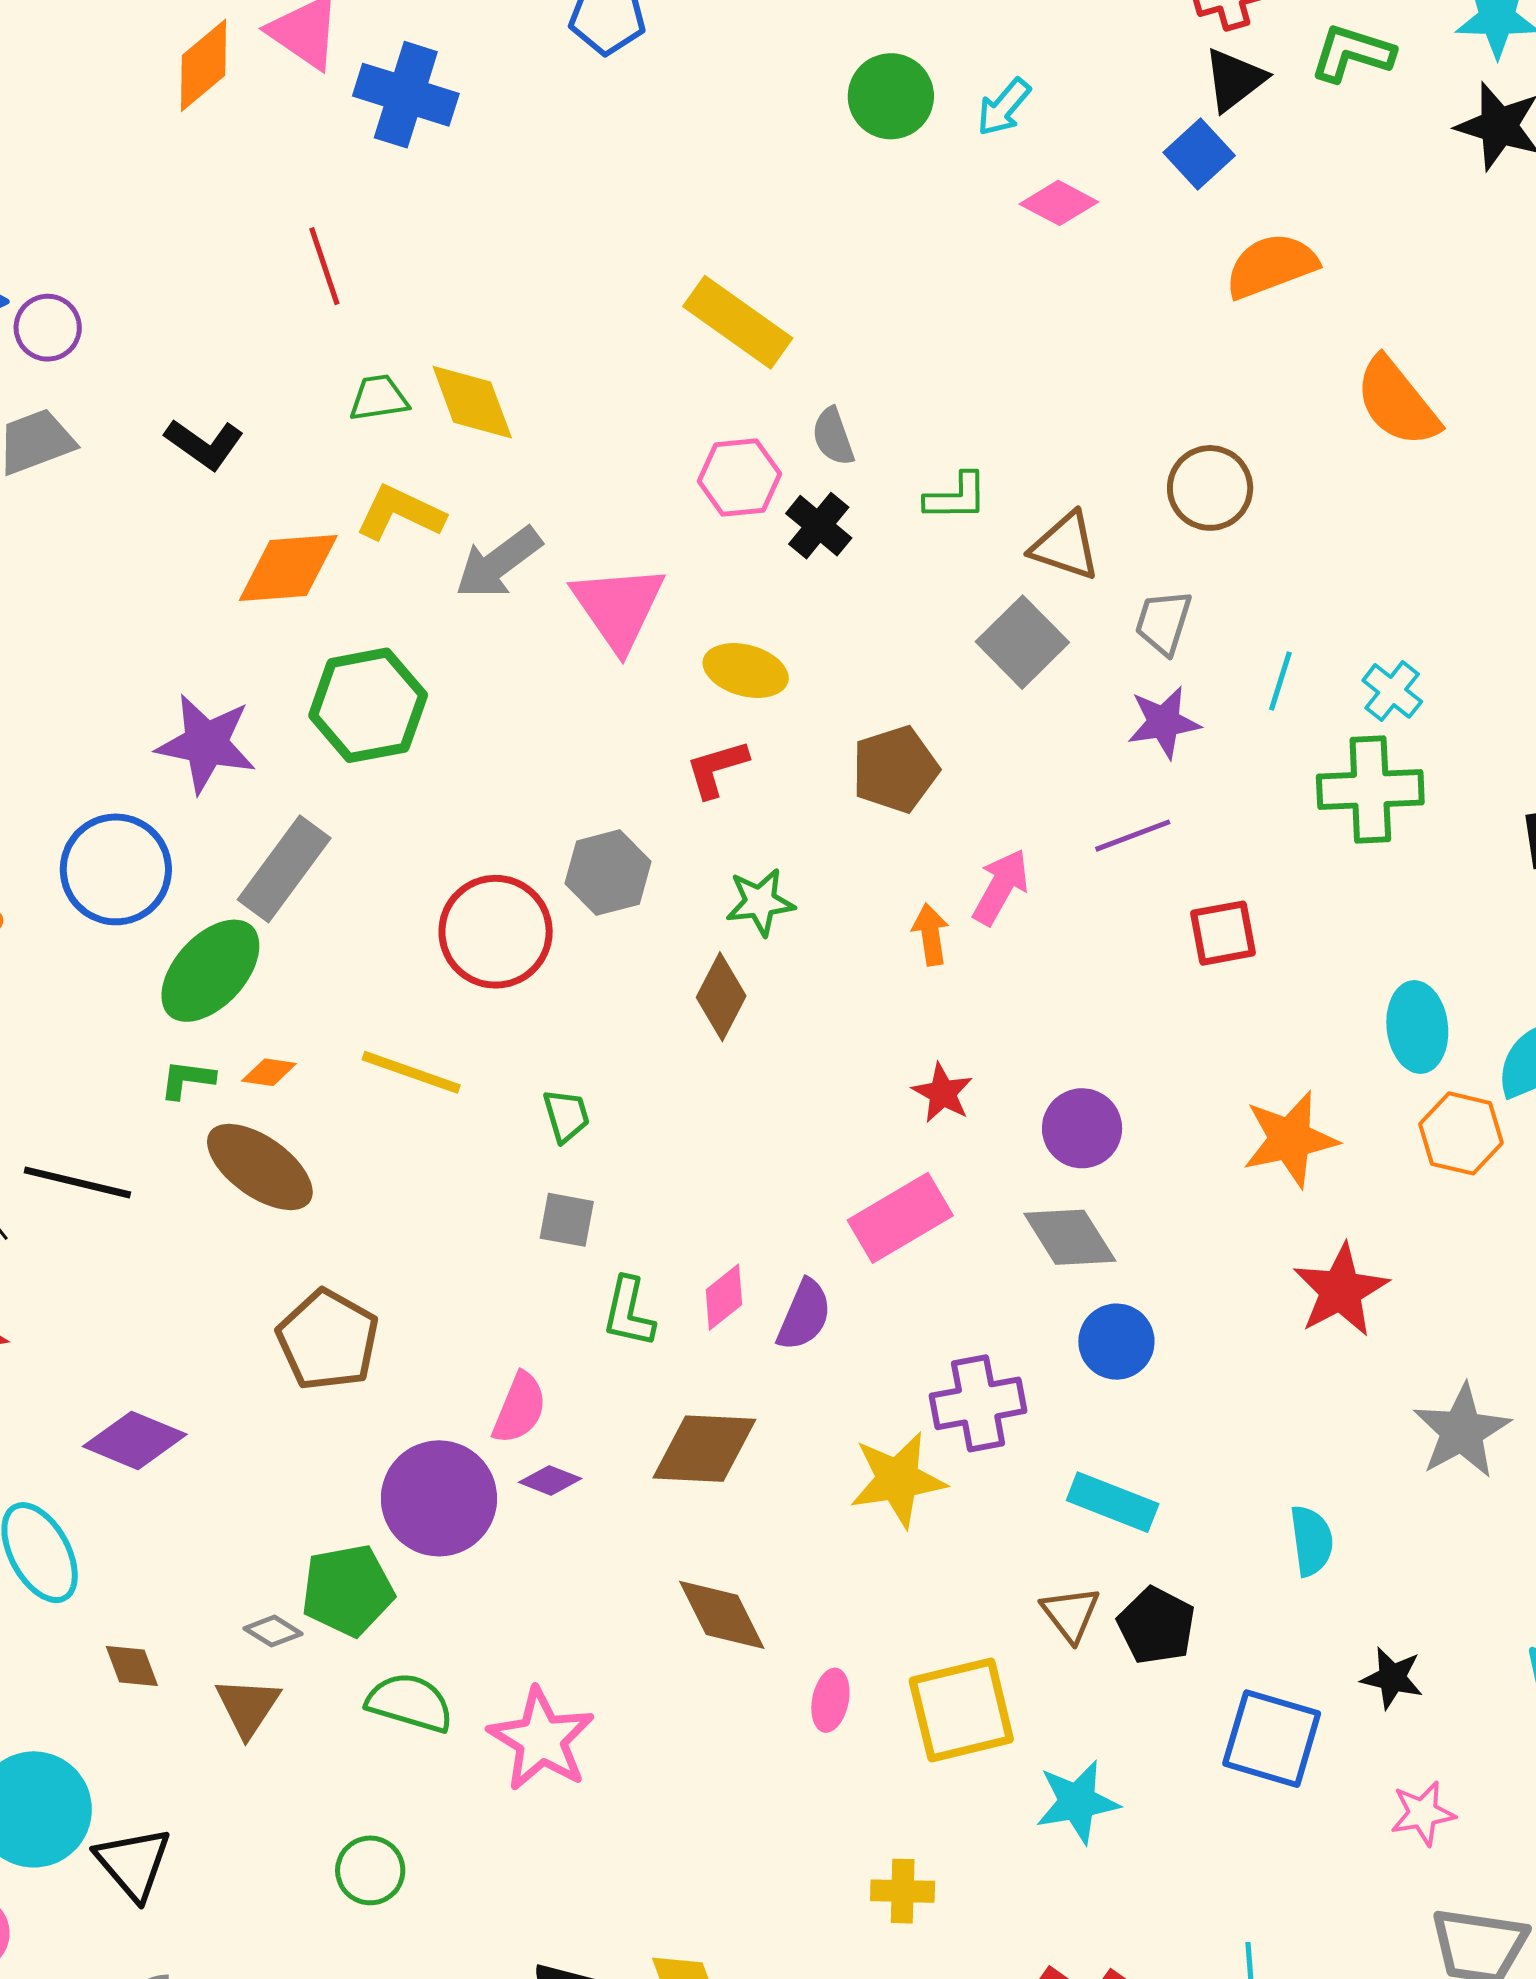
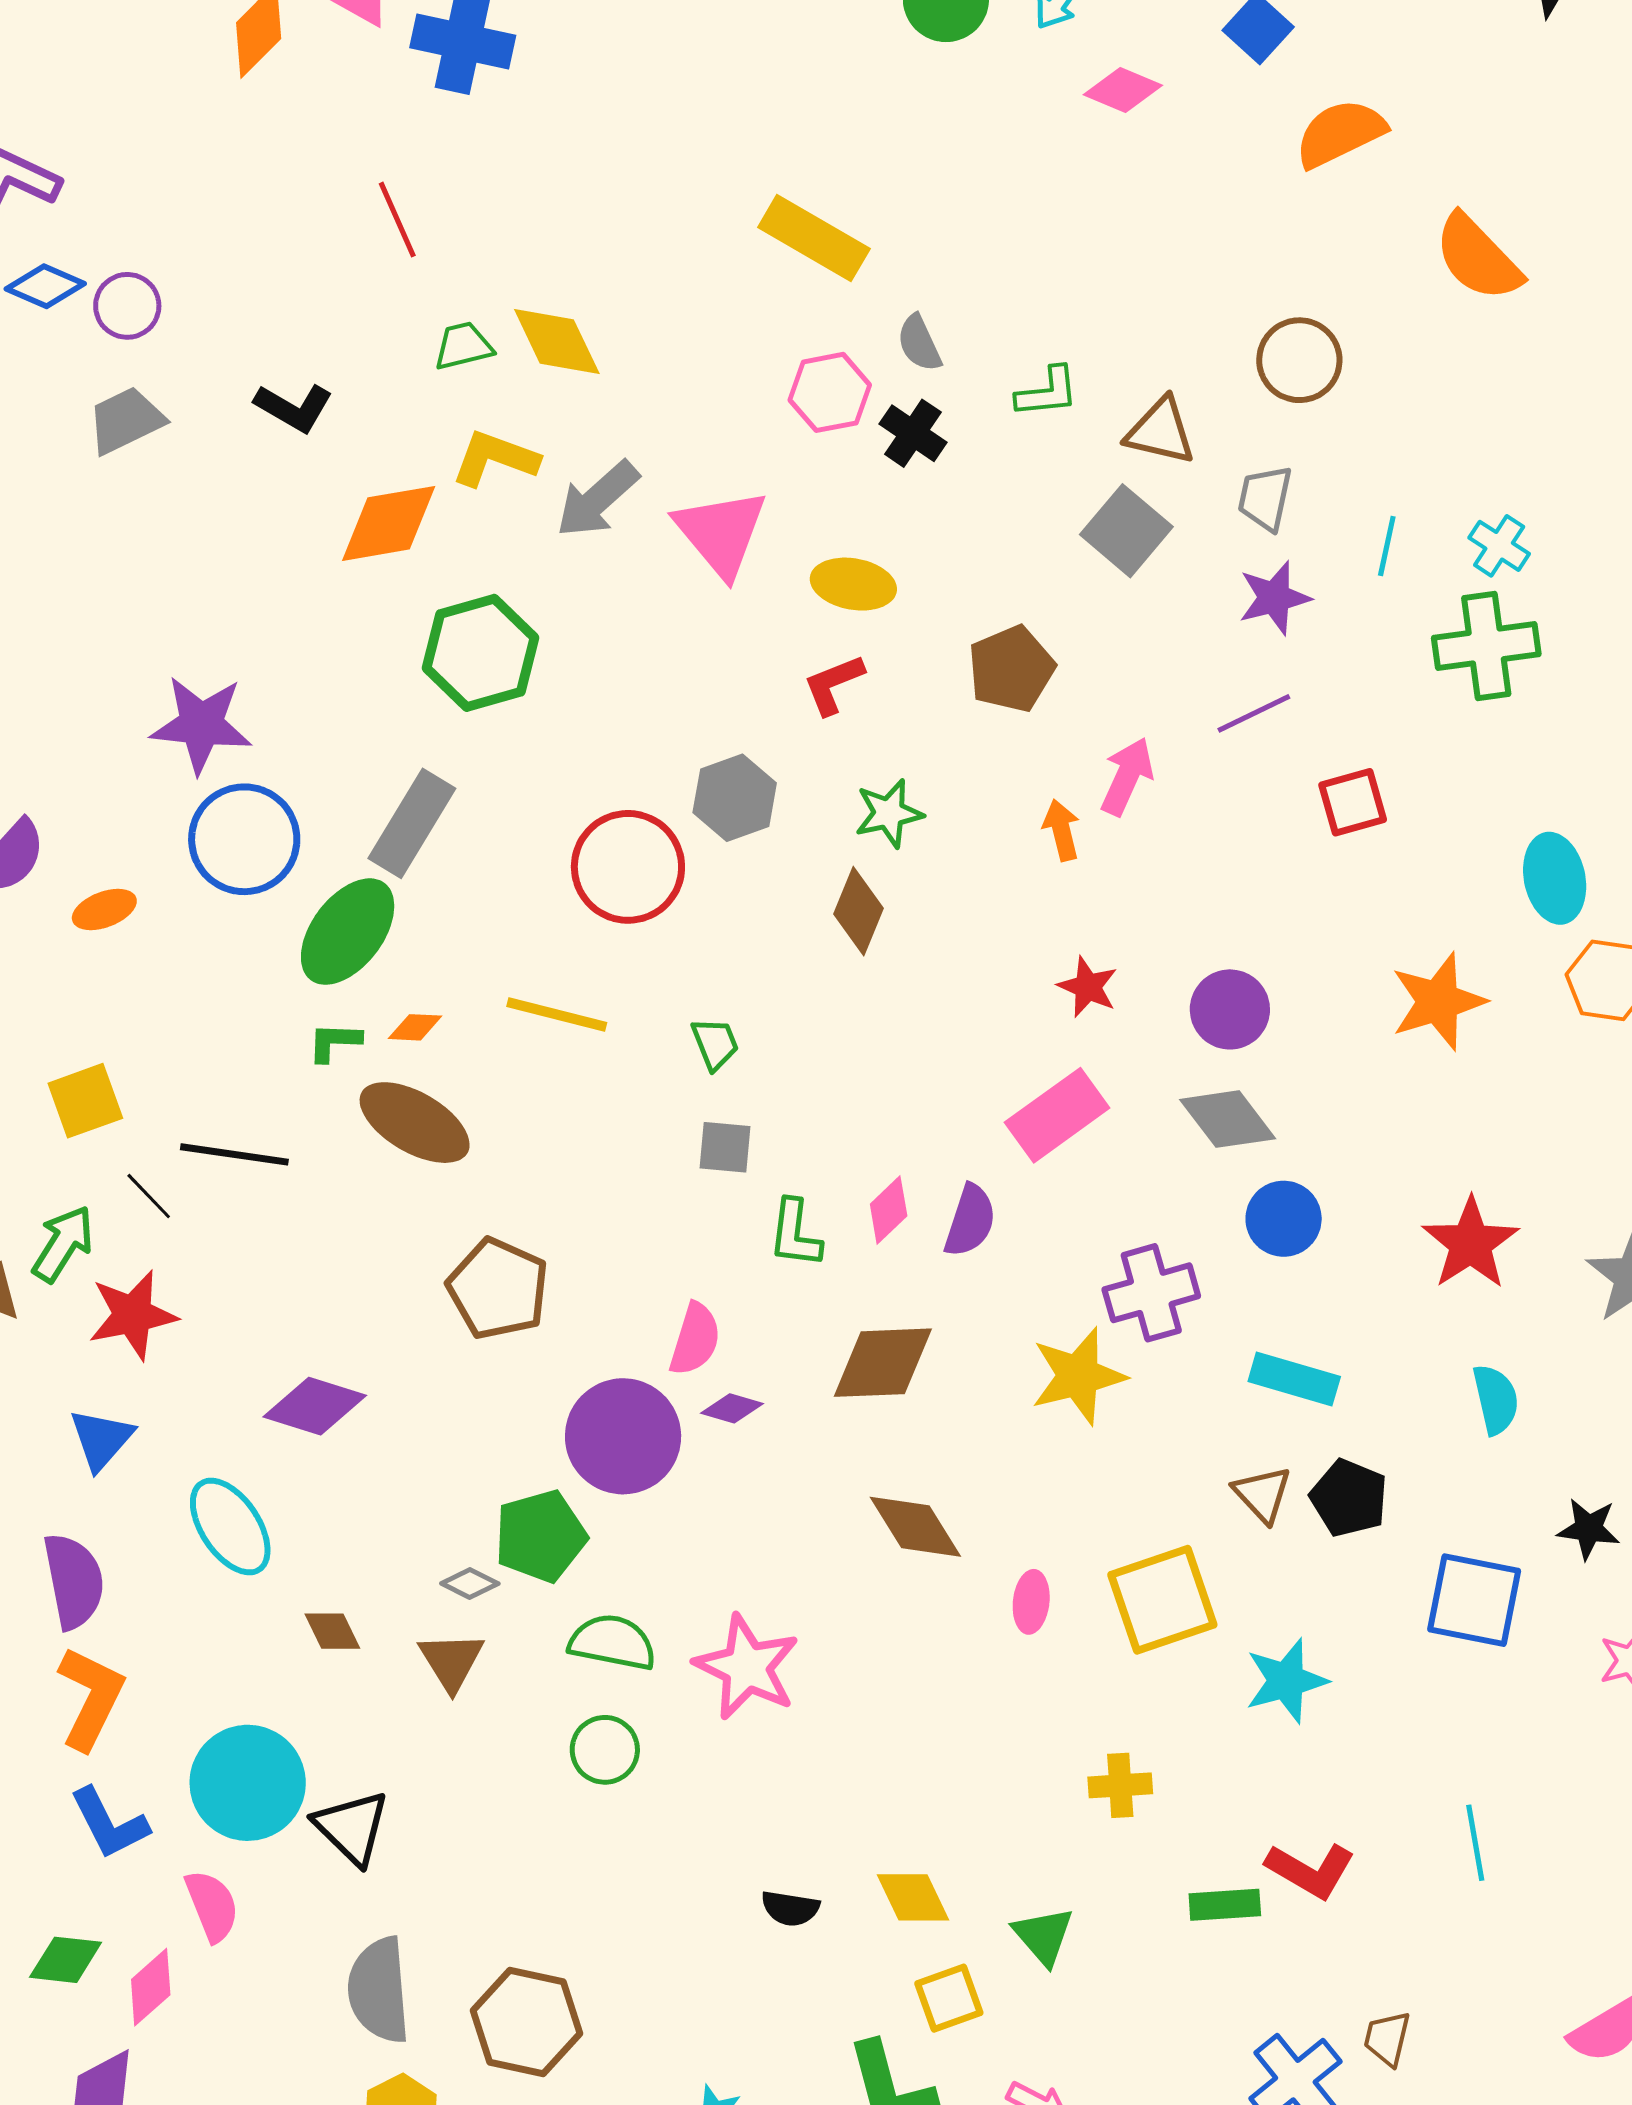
purple star: (206, 744) -> (201, 724), moved
red star: (1341, 1290) -> (1471, 1243), moved
green circle: (370, 1870) -> (605, 1750), moved

